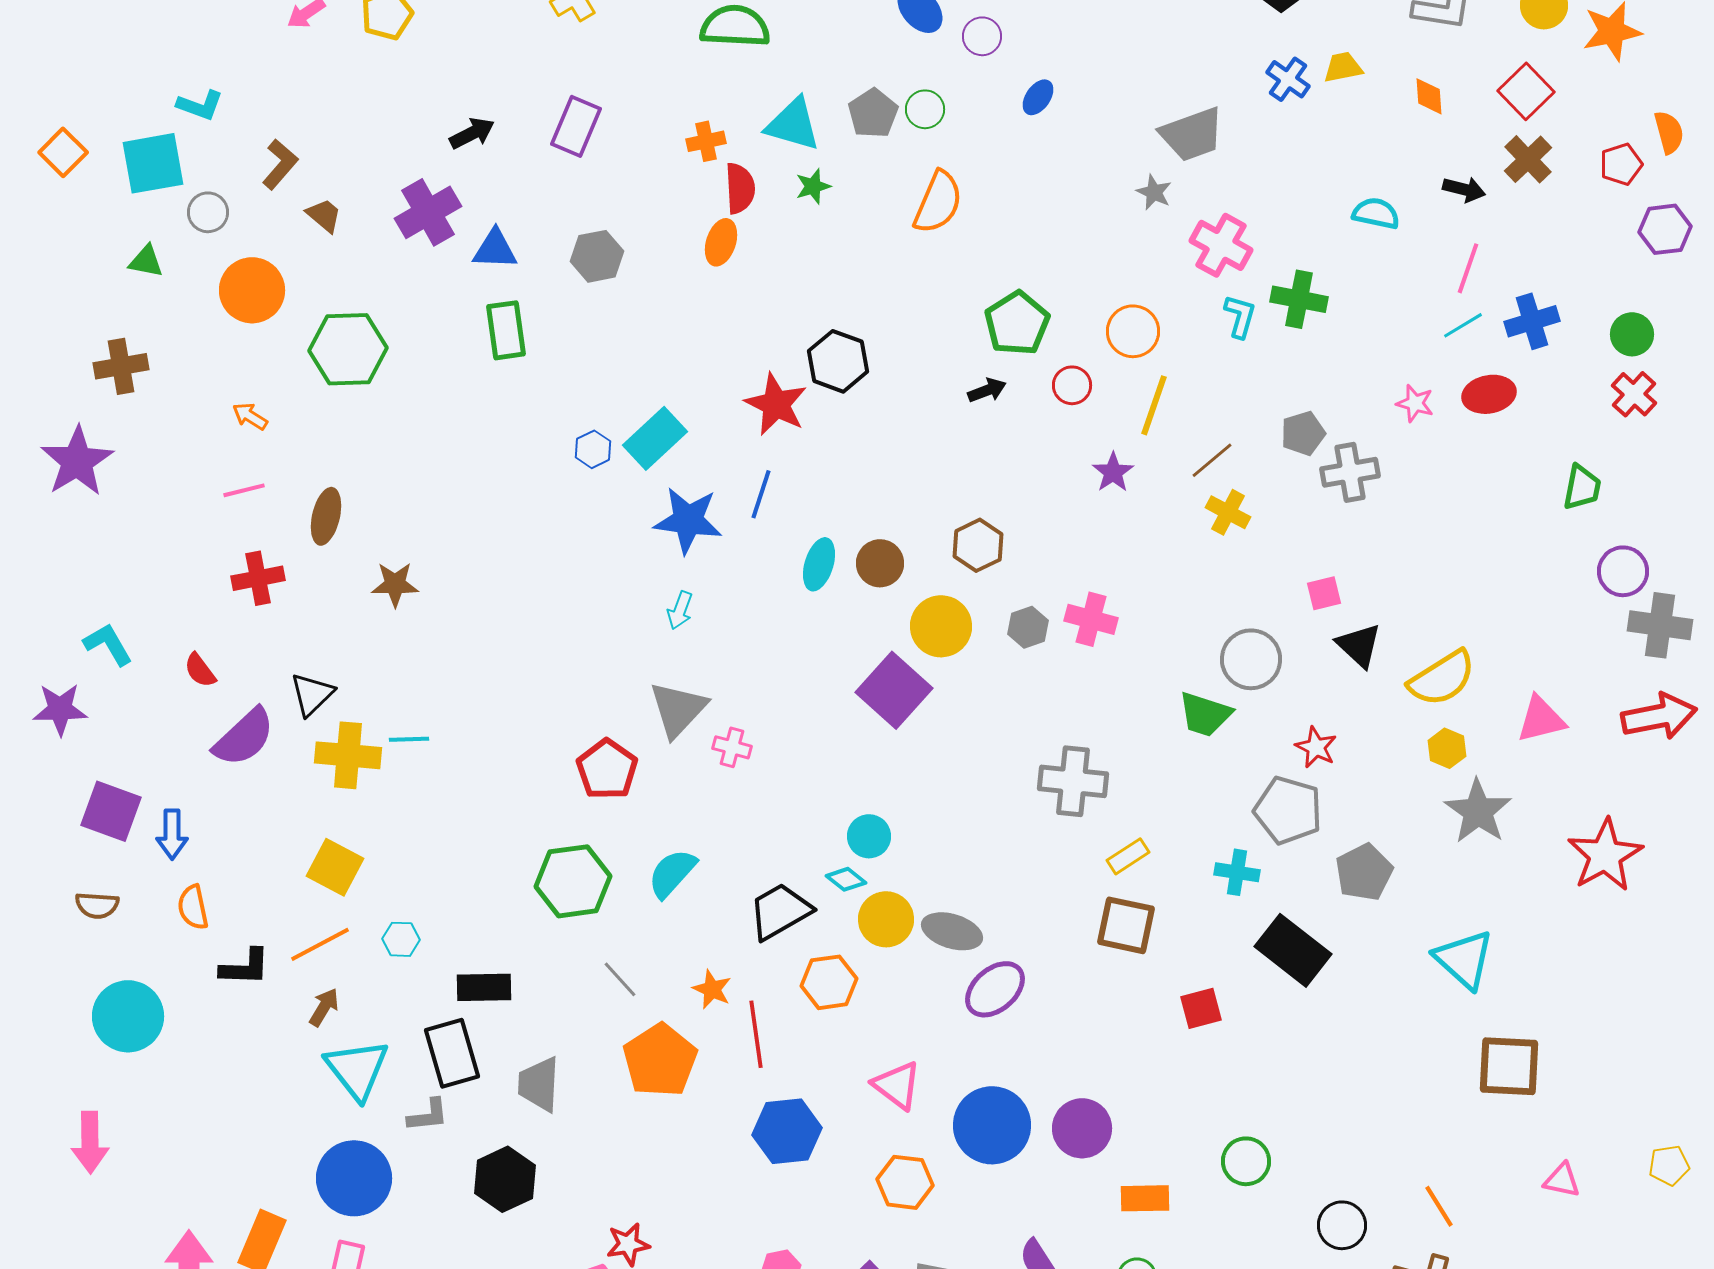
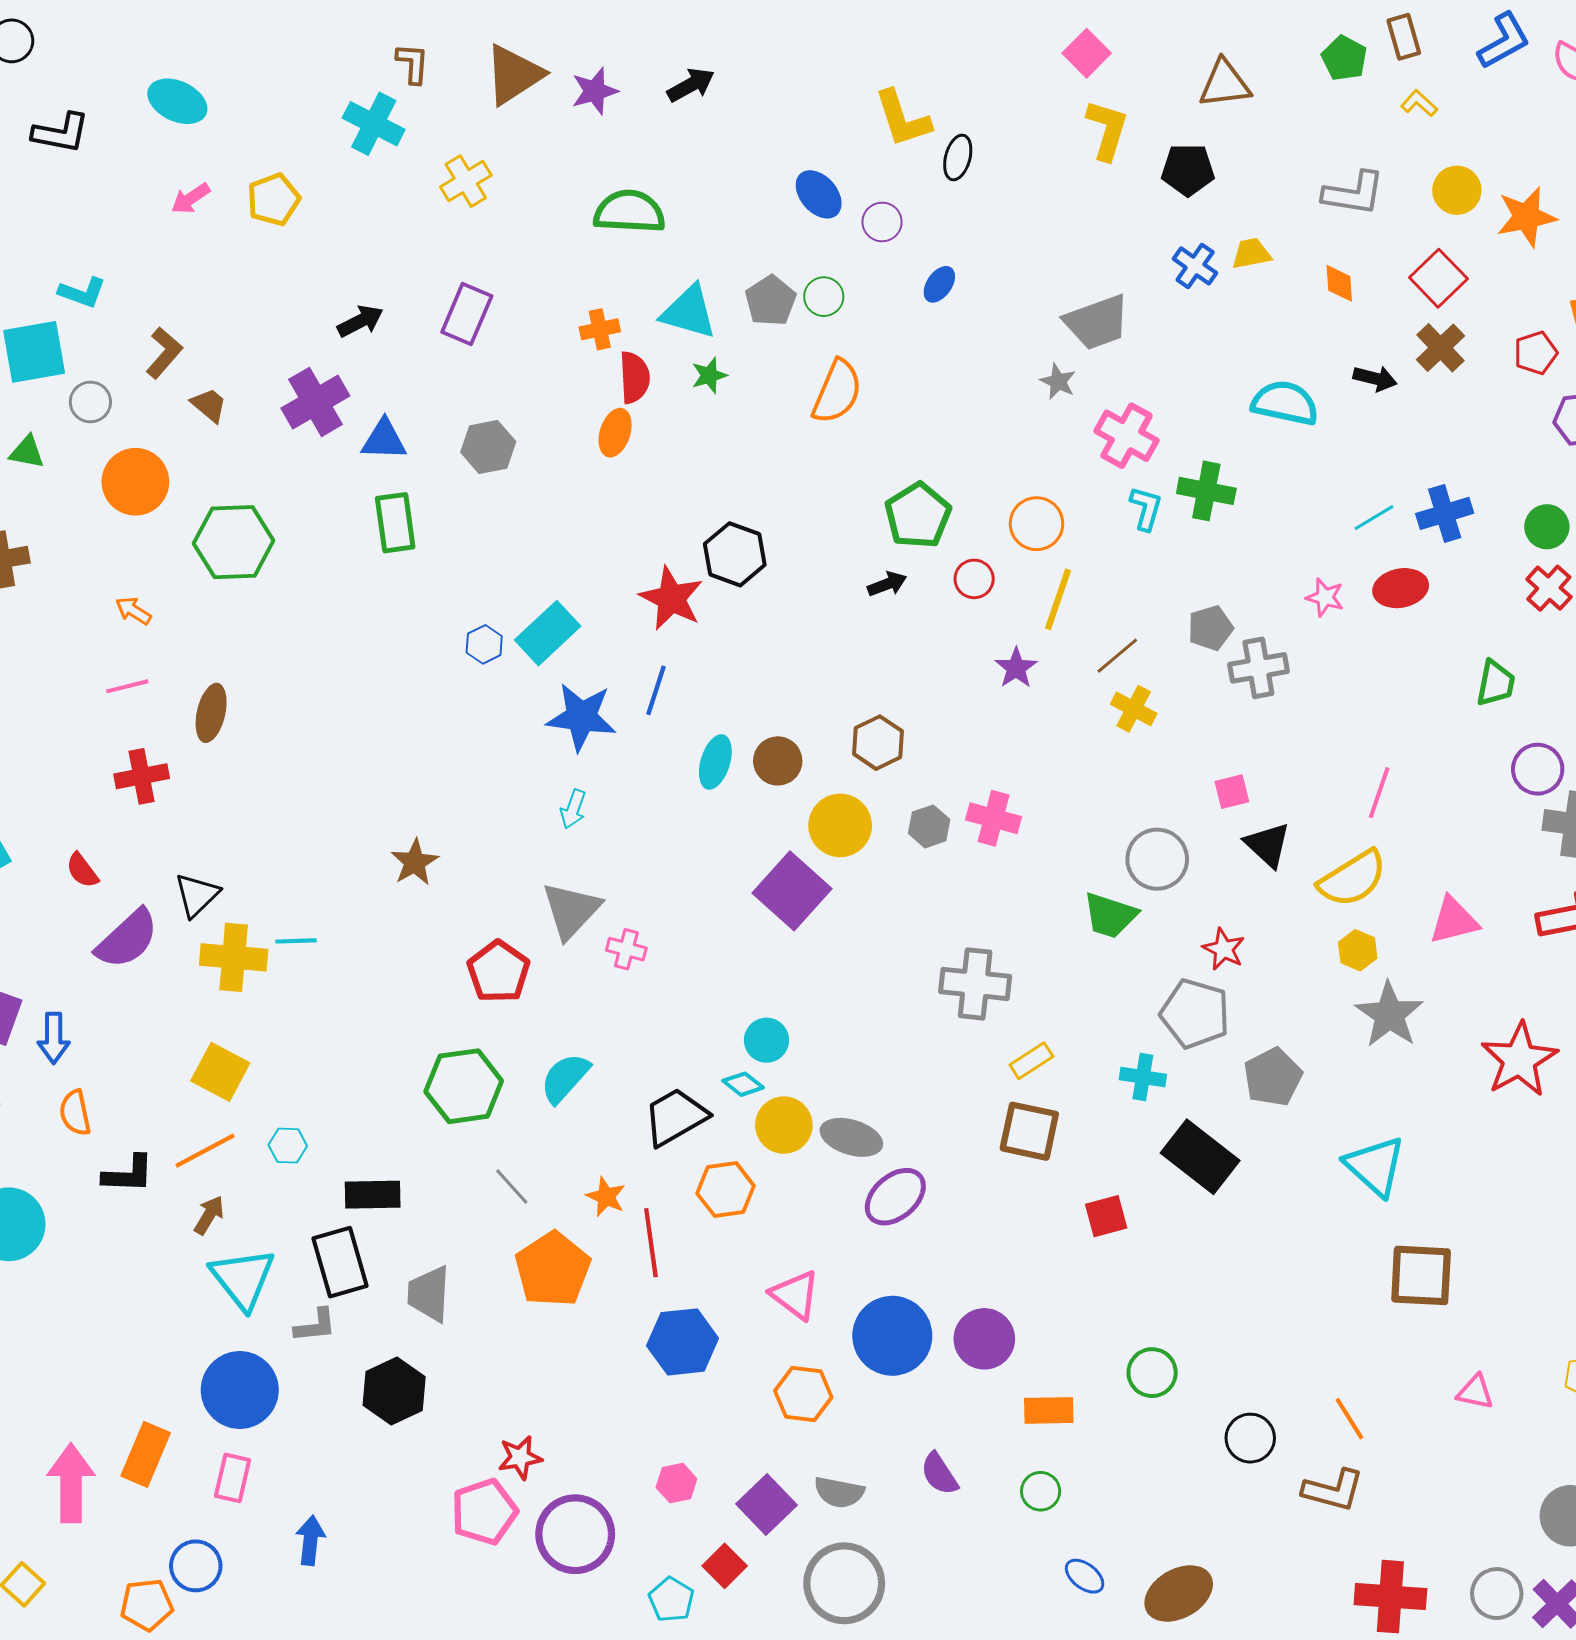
cyan semicircle: (1376, 213) -> (1285, 403), size x1.4
pink line: (1468, 268) -> (1379, 793), moved
brown star: (395, 584) -> (415, 862), moved, turned -30

